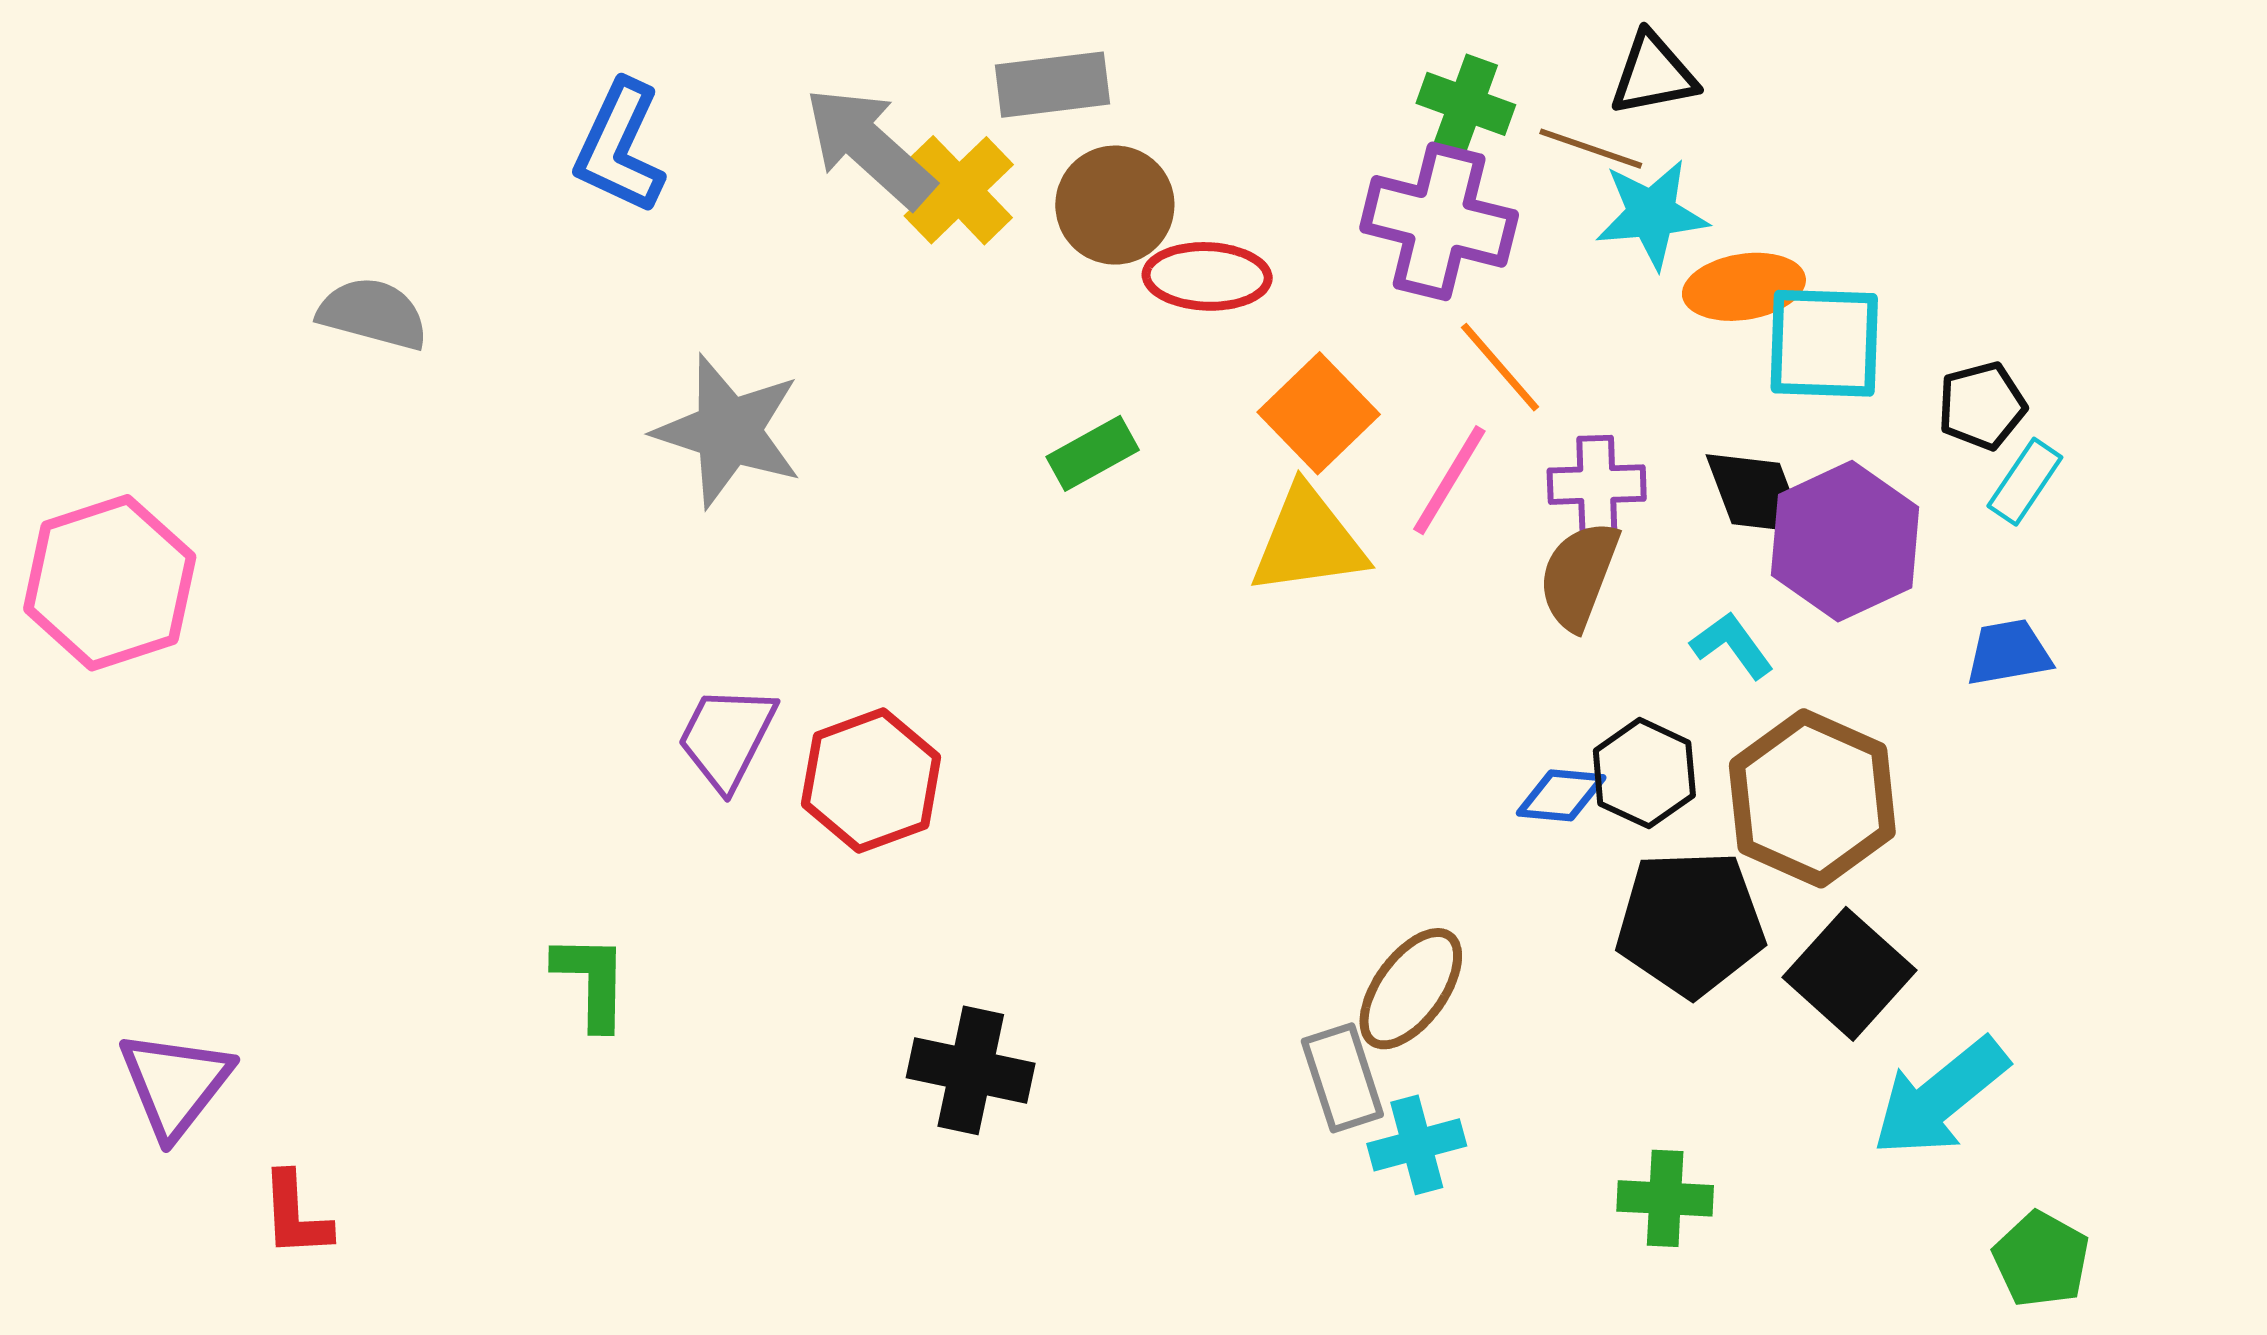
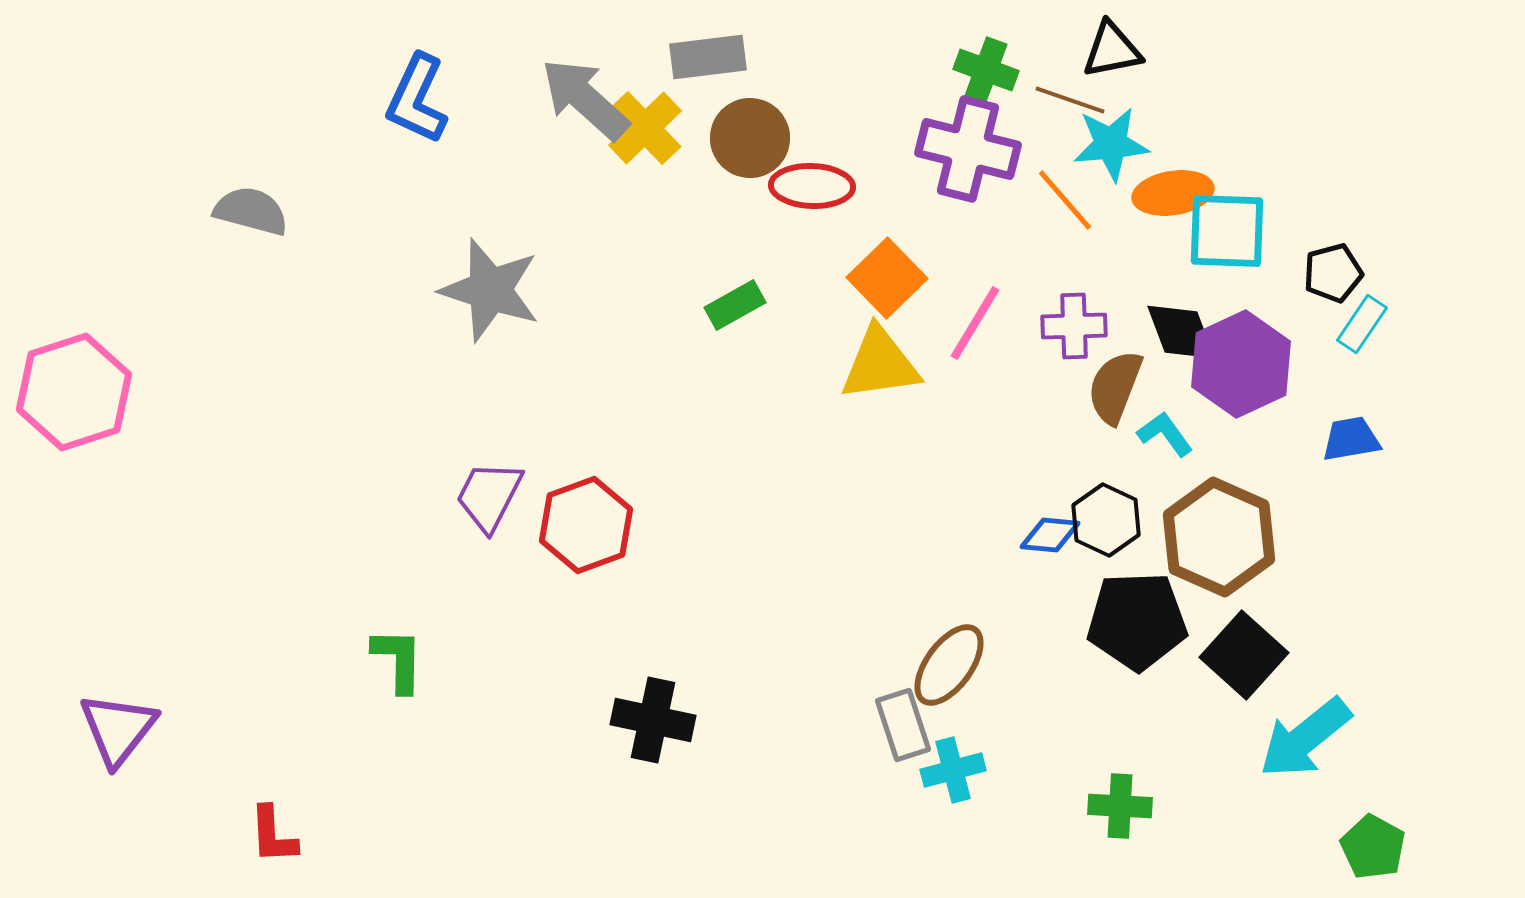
orange line: (1500, 367) -> (1065, 200), moved
brown semicircle: (1579, 575) -> (1115, 387), moved
red L-shape: (296, 1215) -> (273, 835), moved

